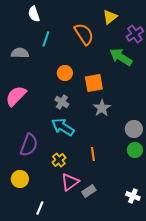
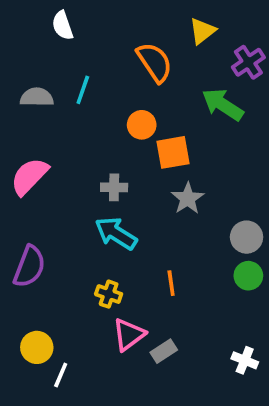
cyan line: (46, 39) -> (83, 90), moved
orange circle: (65, 73) -> (142, 125), moved
gray cross: (62, 102) -> (114, 187), turned -32
purple semicircle: (29, 145) -> (29, 266), moved
yellow cross: (59, 160) -> (109, 294), turned -32
yellow circle: (20, 179) -> (37, 347), moved
white line: (40, 208) -> (61, 375), moved

